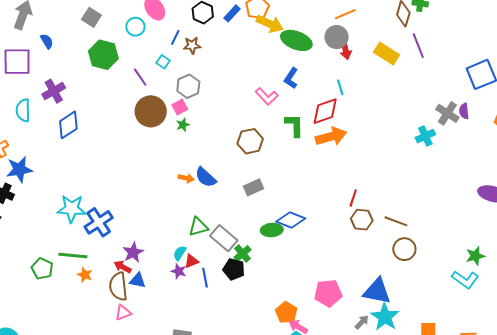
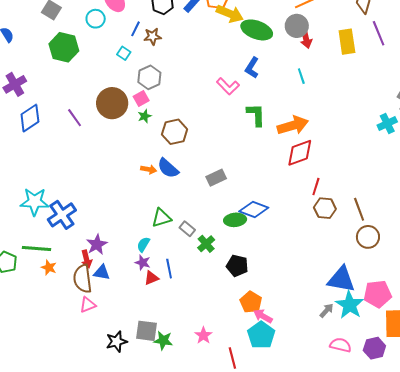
yellow rectangle: (386, 53) -> (347, 42), turned 50
purple line: (140, 77) -> (75, 118), moved
red diamond: (325, 111) -> (300, 153), moved
brown hexagon: (250, 141) -> (175, 132), moved
brown line: (396, 221) -> (359, 209), turned 50
gray rectangle: (224, 238) -> (187, 229), size x0.6
red triangle: (192, 261) -> (151, 278), moved
red arrow: (123, 267) -> (87, 259), turned -132
black pentagon: (234, 269) -> (237, 266), moved
pink pentagon: (328, 293) -> (378, 294), moved

